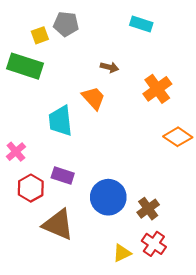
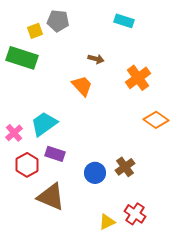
cyan trapezoid: (60, 121) -> (44, 124), moved, turned 60
blue circle: (108, 197) -> (95, 173), size x0.7
brown cross: (148, 209) -> (125, 167), moved

